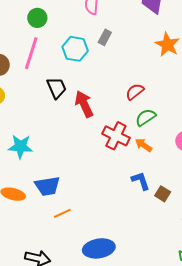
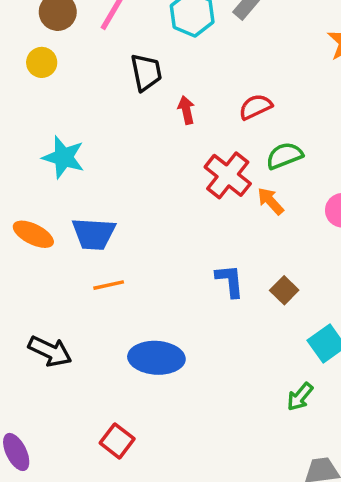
red semicircle: (135, 92) -> (256, 107), moved
red arrow: (84, 104) -> (186, 110), size x0.6
blue L-shape: (141, 181) -> (230, 281), moved

